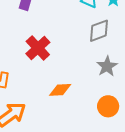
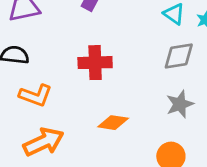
red cross: (38, 48) -> (95, 63), turned 30

